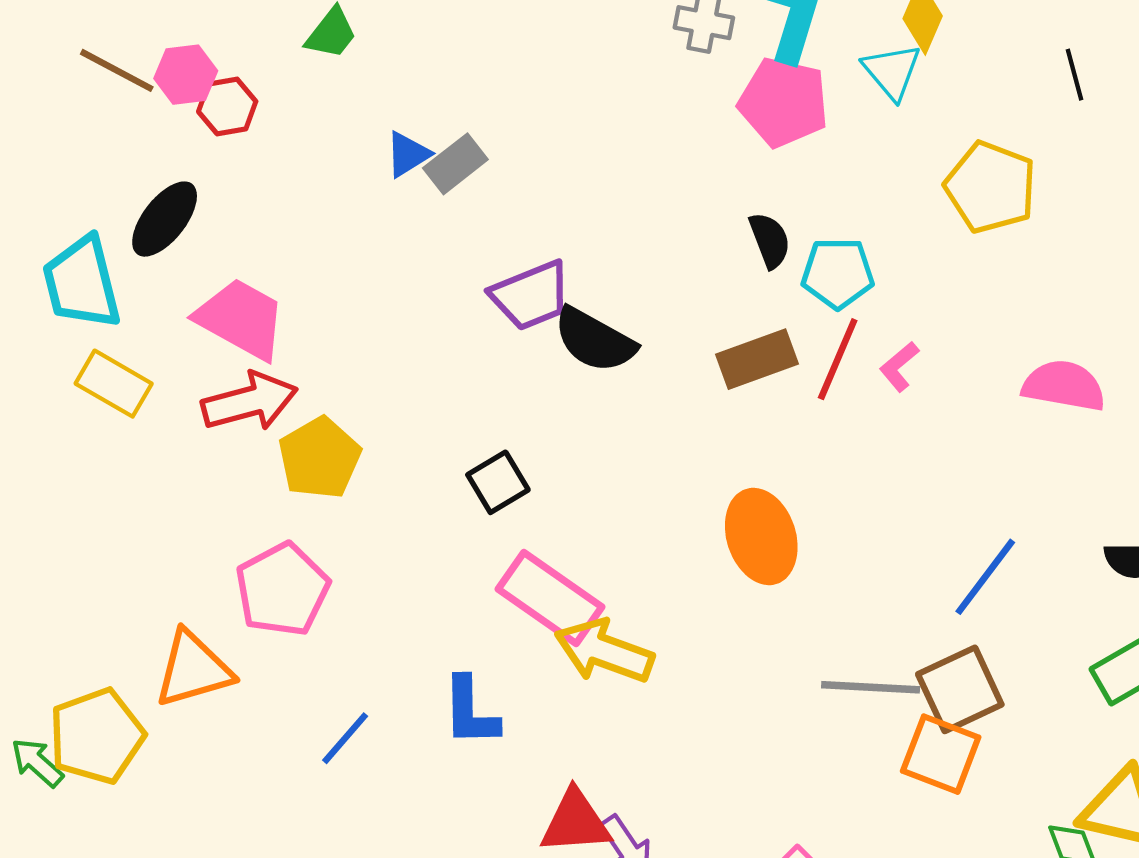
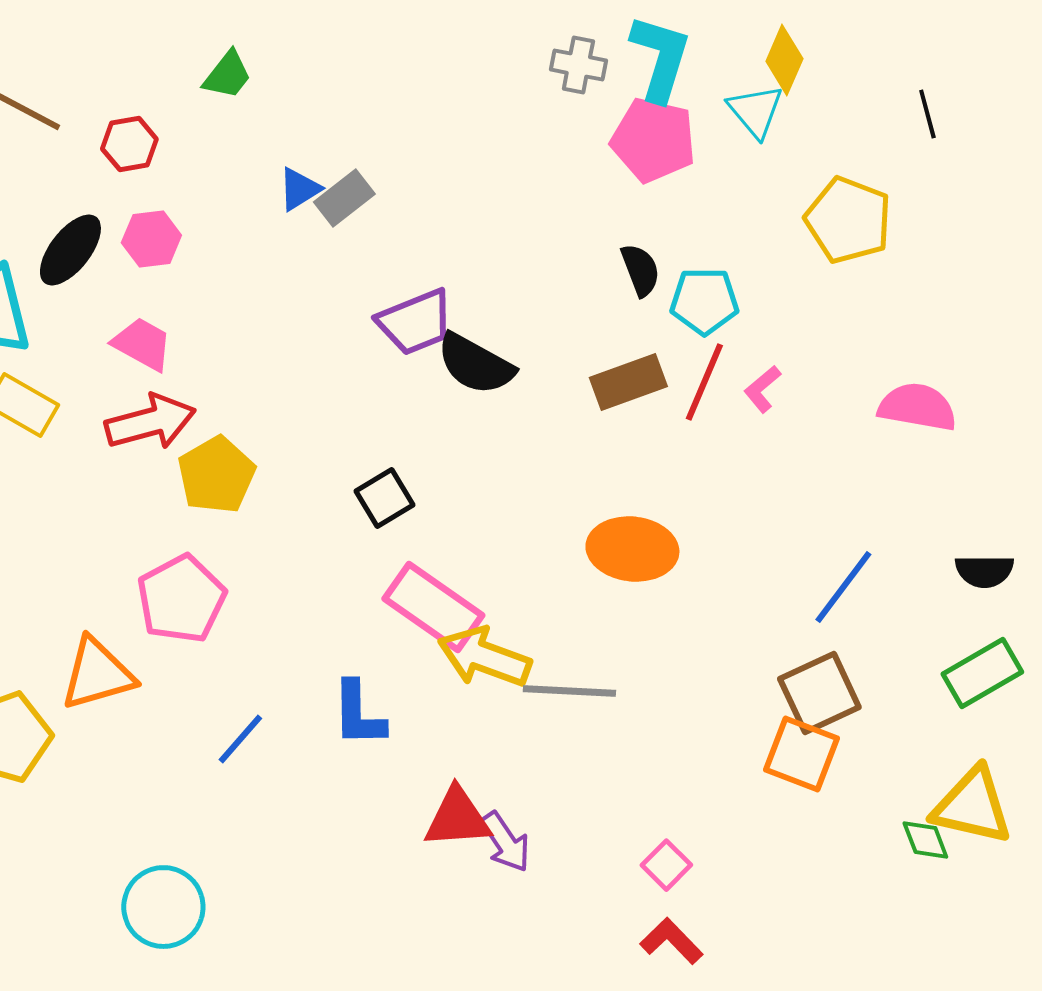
pink hexagon: (186, 75) -> (151, 239), moved
pink trapezoid: (241, 319) -> (142, 344), size x0.7
orange ellipse: (761, 536) -> (632, 549), turned -66
gray line: (871, 687) -> (569, 691), moved

